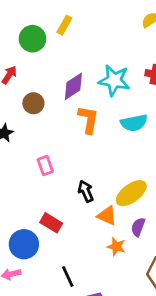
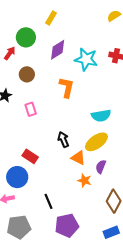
green circle: (32, 39) -> (26, 37), moved
purple diamond: (73, 86) -> (58, 50), moved
cyan semicircle: (134, 123) -> (101, 116), moved
pink rectangle: (45, 166) -> (31, 109), moved
red rectangle: (51, 223) -> (30, 156), moved

